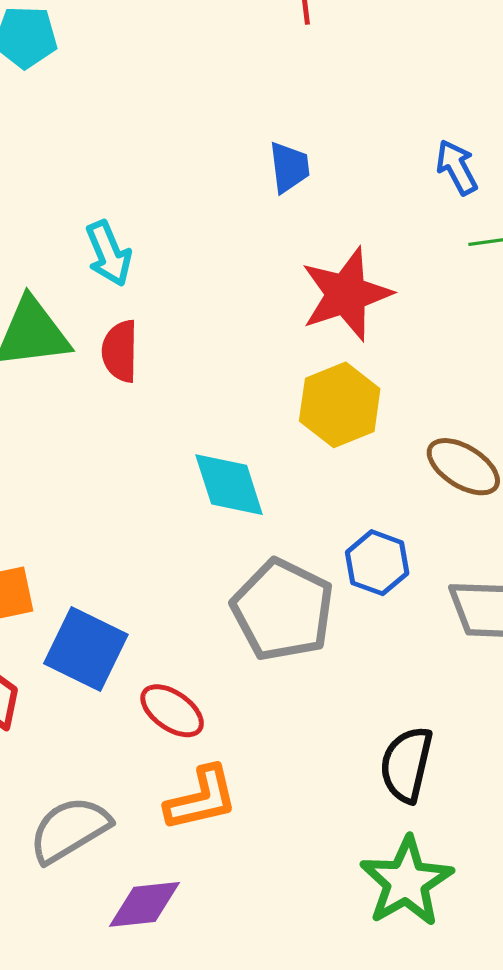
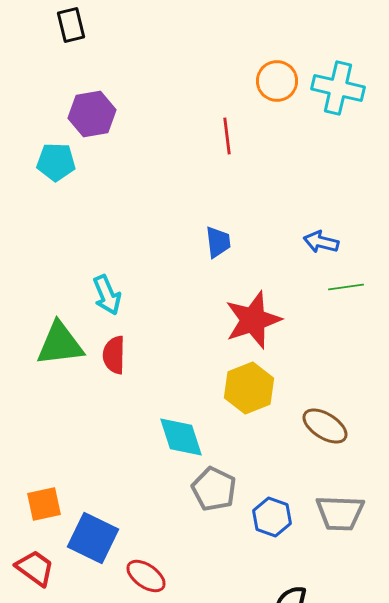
blue arrow: (457, 167) -> (321, 242), turned -48
blue hexagon: (377, 563) -> (272, 517), moved
gray pentagon: (283, 610) -> (214, 489), moved, size x0.7

